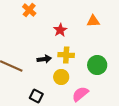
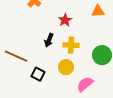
black arrow: (44, 59) -> (49, 40), moved, turned 120
black square: (36, 96) -> (38, 74), moved

